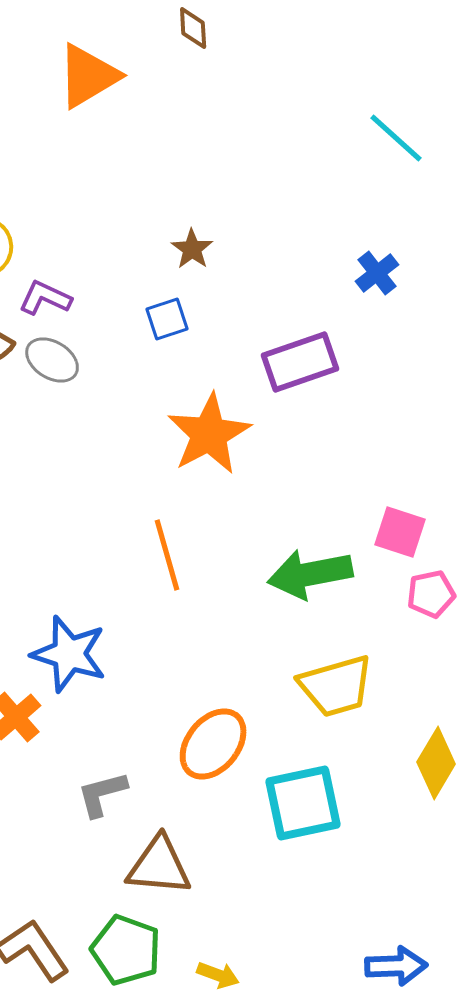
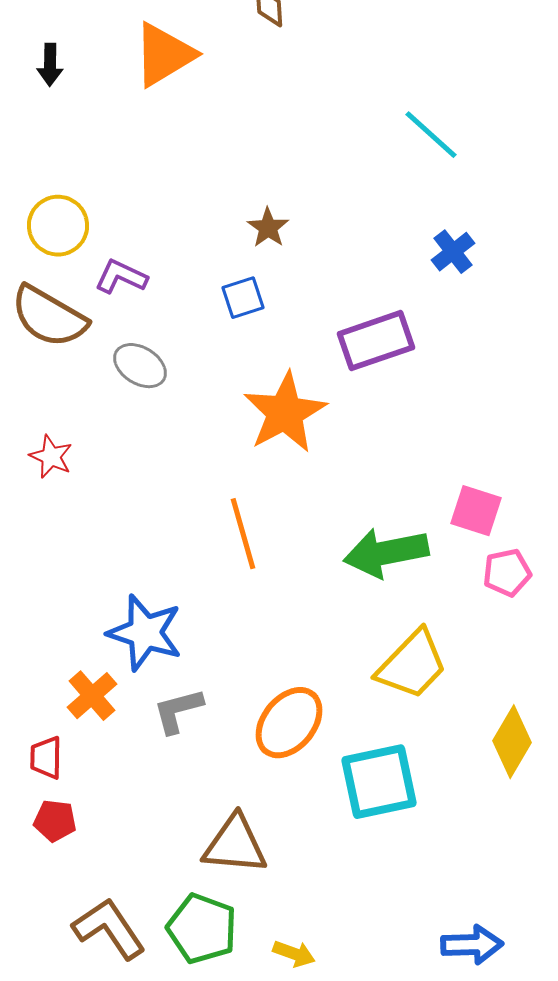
cyan line: (396, 138) -> (431, 135), moved
gray ellipse: (52, 360) -> (140, 366), moved
yellow trapezoid: (336, 686) -> (412, 665), turned -30
gray L-shape: (102, 794) -> (178, 711), moved

